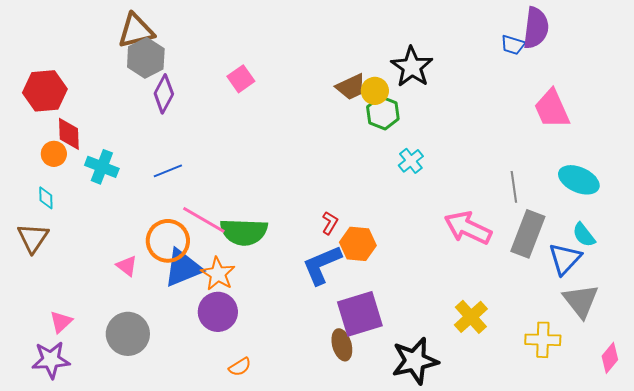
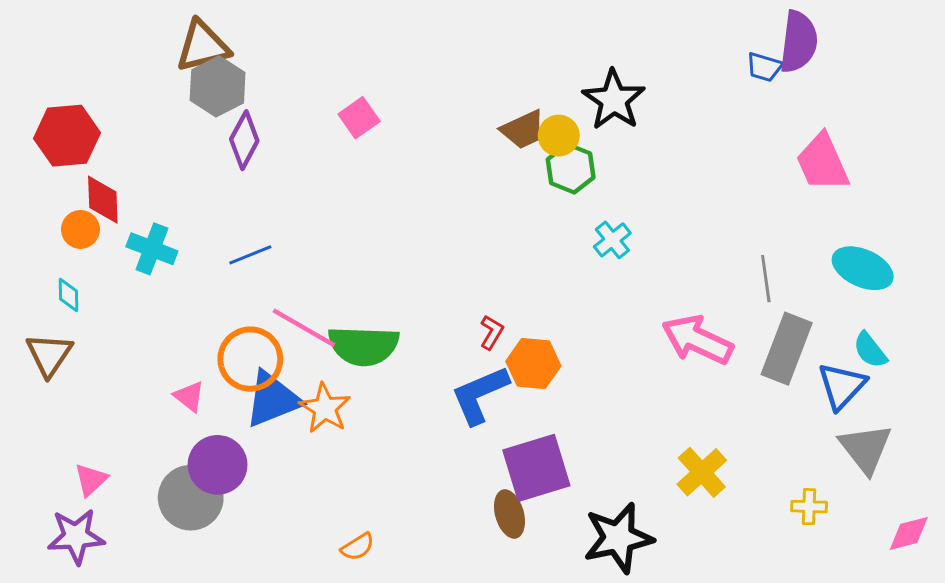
purple circle: (218, 312) -> (218, 465), moved
yellow cross: (543, 340) -> (809, 507), size x0.7
pink diamond: (610, 358) -> (909, 533), turned 36

